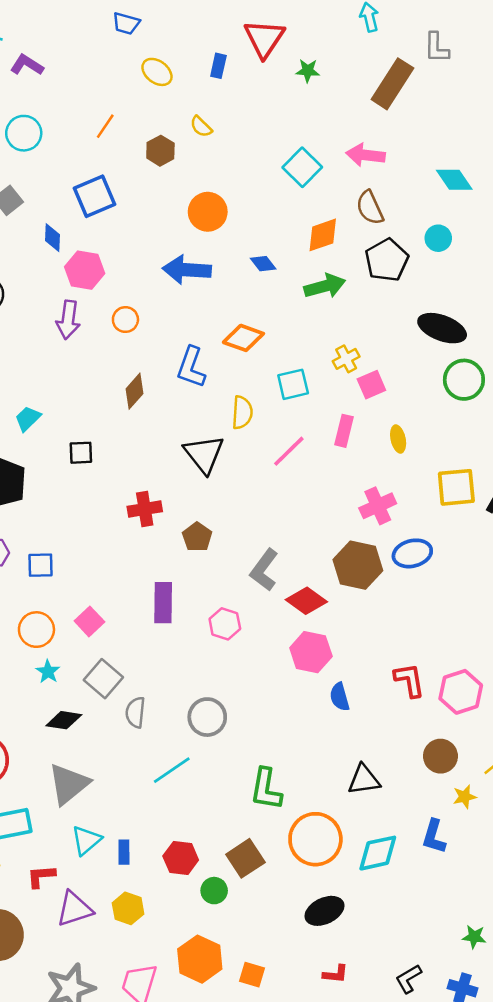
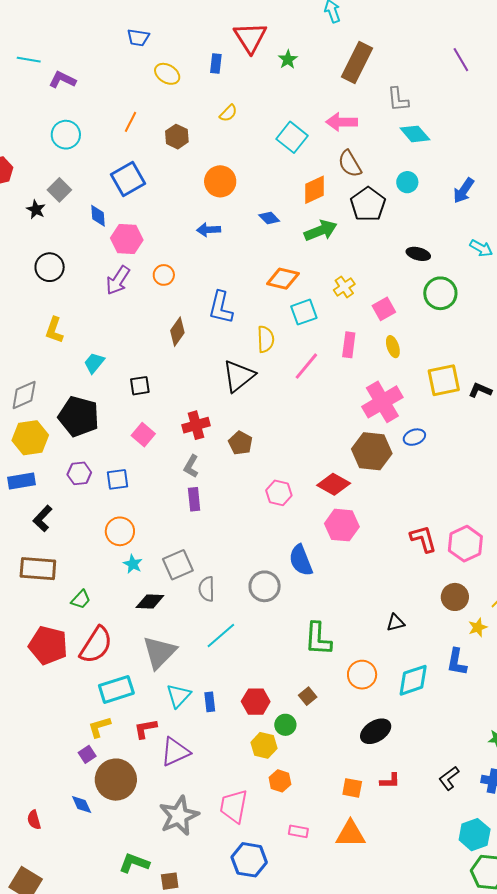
gray L-shape: (437, 48) -> (398, 99), moved
green star: (308, 71) -> (288, 59), turned -30
yellow semicircle: (201, 127) -> (228, 113), moved, turned -84
blue arrow: (187, 270) -> (209, 230), size x0.6
purple arrow: (68, 320) -> (118, 280), turned 32
black ellipse: (442, 328) -> (418, 254), size x0.6
orange diamond: (243, 338) -> (283, 279), moved
pink square: (371, 385) -> (384, 309), moved
black triangle: (204, 454) -> (239, 376), turned 36
pink cross: (378, 506) -> (382, 402), size x1.4
blue ellipse: (412, 553) -> (414, 437), size x0.7
gray L-shape: (264, 570) -> (191, 466), moved, size x0.7
purple rectangle: (163, 603) -> (194, 499), moved, size x0.7
pink square: (89, 621) -> (143, 435), moved
pink hexagon: (225, 624) -> (279, 493), moved
gray square: (103, 679) -> (178, 565), turned 32
blue semicircle: (340, 697) -> (301, 560), moved, size x1.4
cyan line: (172, 770) -> (221, 636), moved
black triangle: (364, 780) -> (396, 623), size x0.7
orange circle: (315, 839) -> (362, 675), size x0.7
brown square: (245, 858) -> (308, 696), size x0.6
yellow hexagon: (128, 908) -> (264, 745), moved
orange hexagon: (200, 959) -> (280, 781), size x0.6
orange square: (252, 975) -> (352, 788), moved

